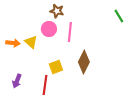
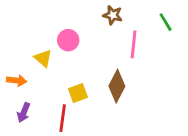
brown star: (57, 11) -> (113, 15), moved
pink line: (70, 32) -> (134, 44), moved
orange arrow: (13, 43) -> (17, 81), moved

